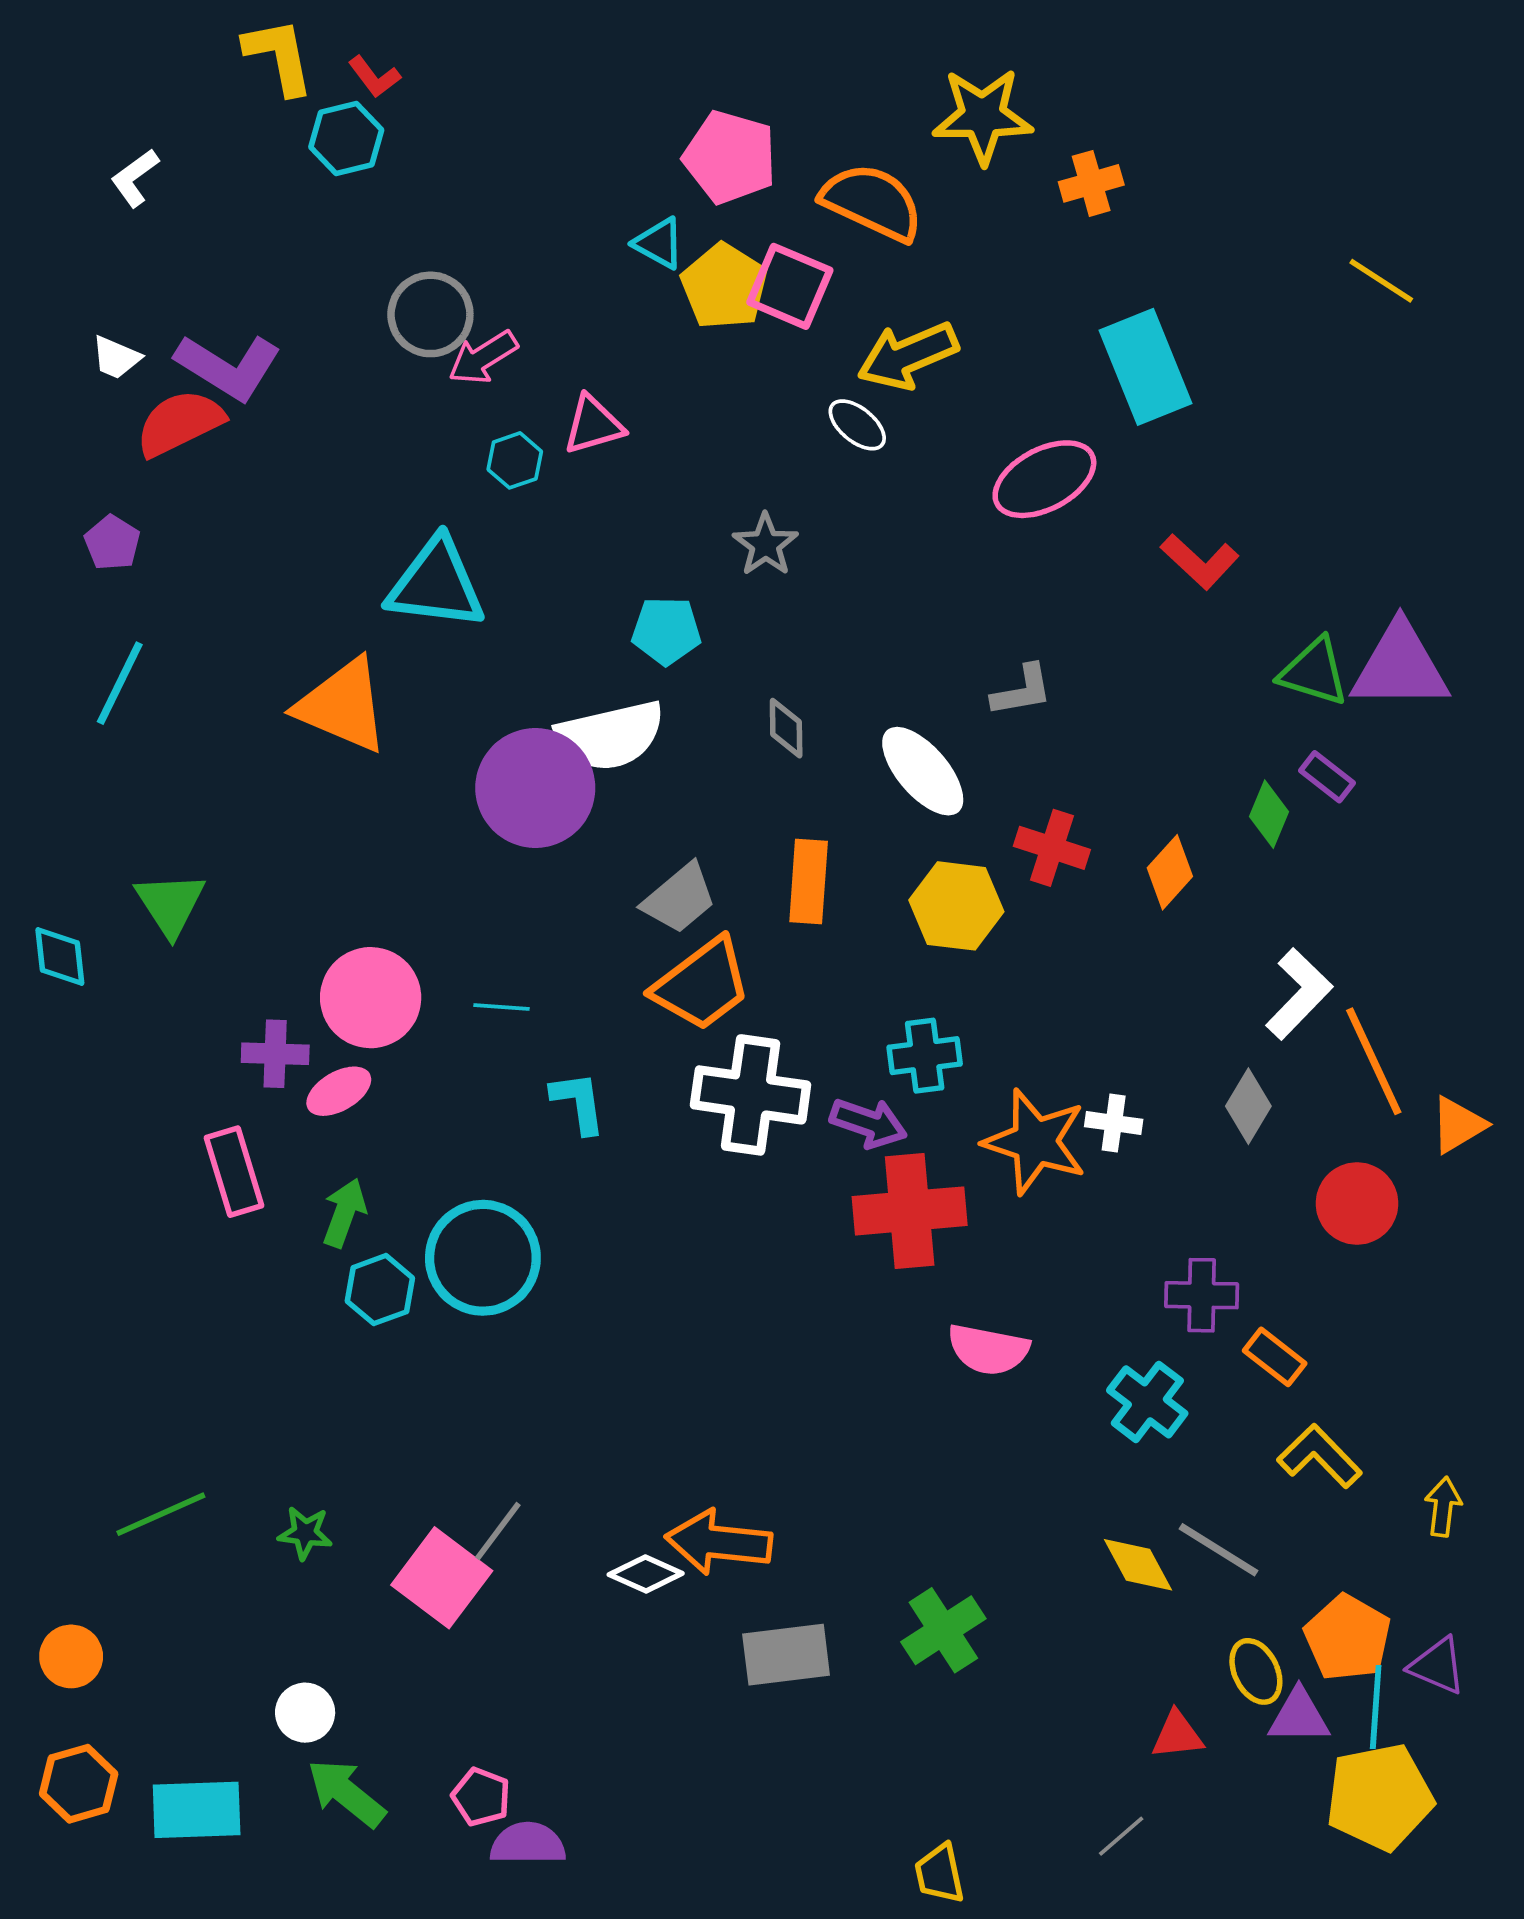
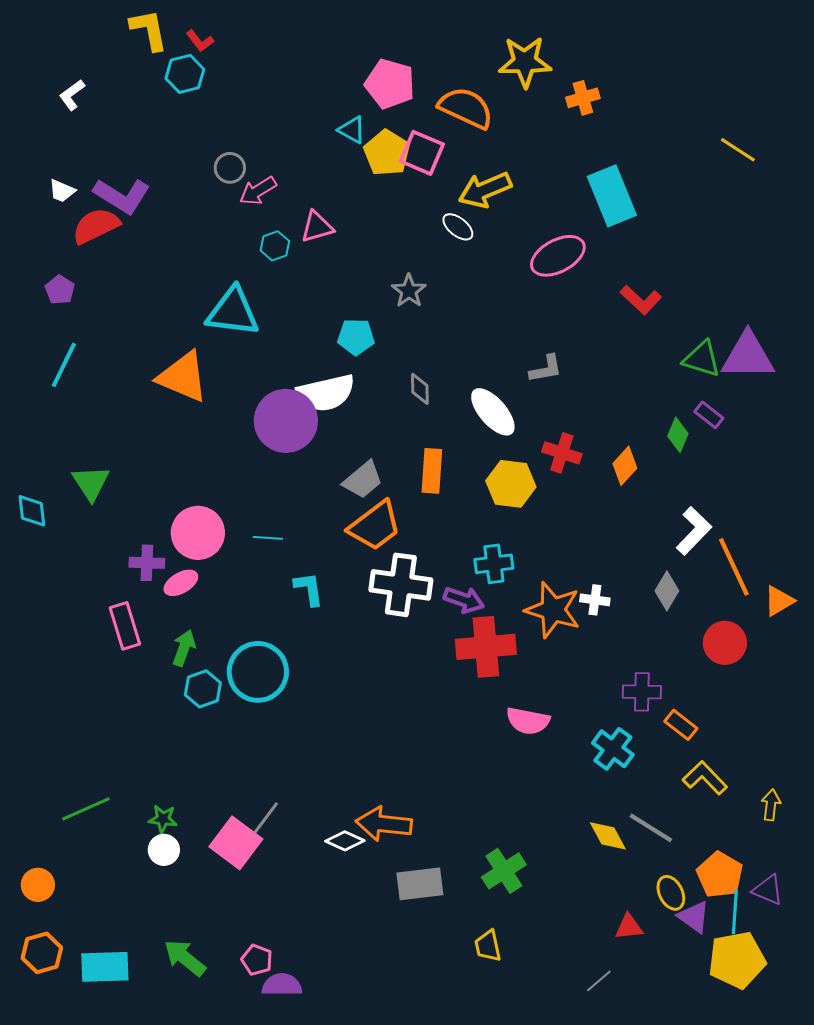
gray circle: (430, 314) -> (230, 168), size x0.7
white circle: (305, 1713) -> (164, 850), moved
purple triangle: (1299, 1716) -> (694, 917), turned 36
yellow trapezoid: (940, 1874) -> (488, 946), moved

